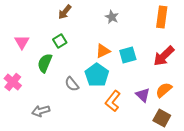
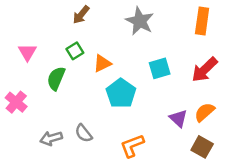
gray star: (112, 17) -> (140, 21), size x1.6
orange triangle: (103, 51) -> (102, 63), moved
gray semicircle: (72, 84) -> (84, 133), moved
orange L-shape: (113, 101) -> (132, 146), moved, turned 30

